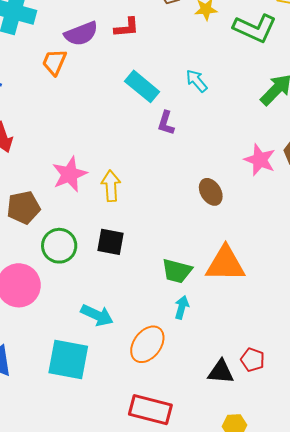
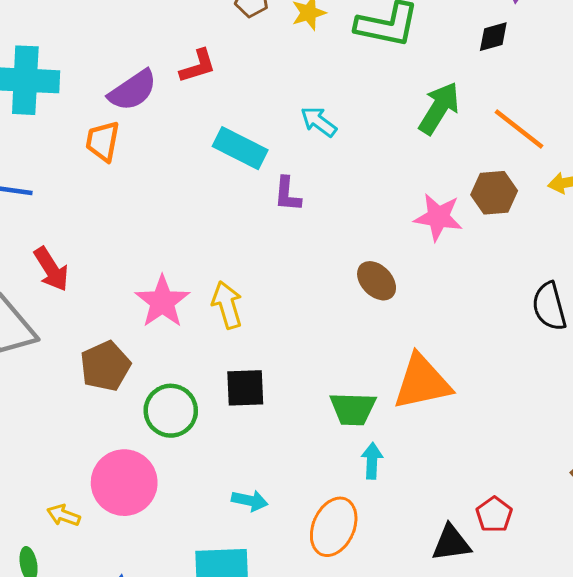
cyan arrow: (97, 315) -> (250, 501), size x0.7
red pentagon: (253, 360) -> (494, 515), turned 30

